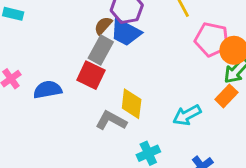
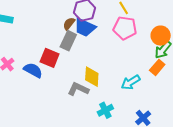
pink pentagon: (212, 39) -> (125, 28), moved
red square: (91, 75) -> (50, 58), moved
blue semicircle: (48, 90) -> (33, 70), turned 42

